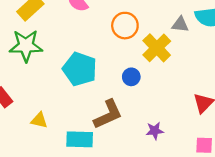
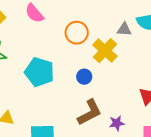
brown L-shape: (108, 114) -> (90, 112), moved
purple star: (155, 131) -> (117, 123), moved

